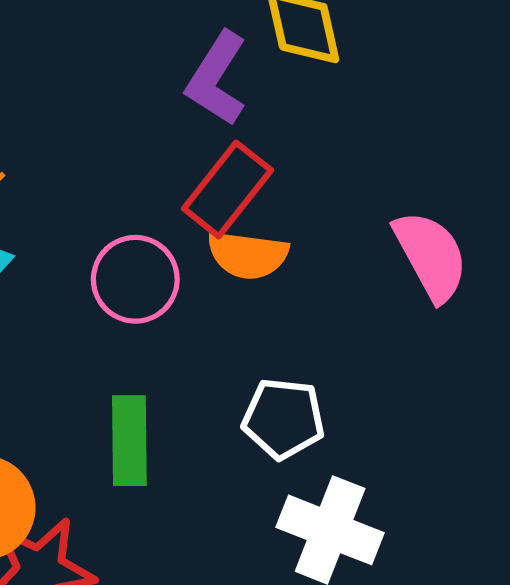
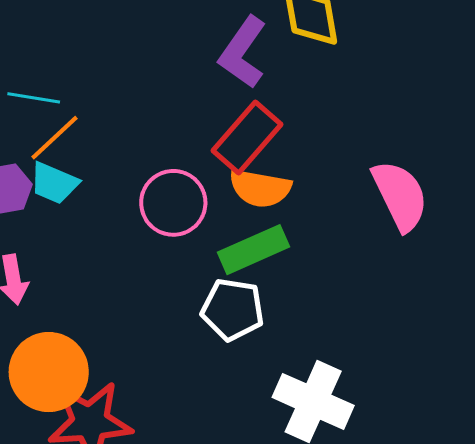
white pentagon: (283, 419) -> (233, 309), moved
green rectangle: (129, 441) -> (253, 250), moved, turned 64

